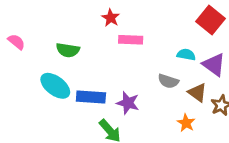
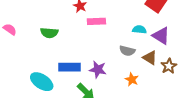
cyan ellipse: (55, 86) -> (42, 82), moved
orange star: (186, 123) -> (132, 79), moved

